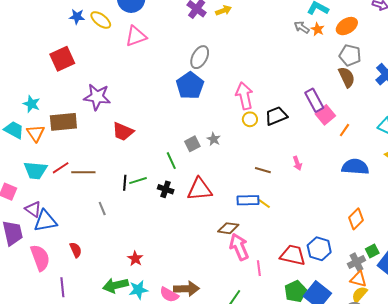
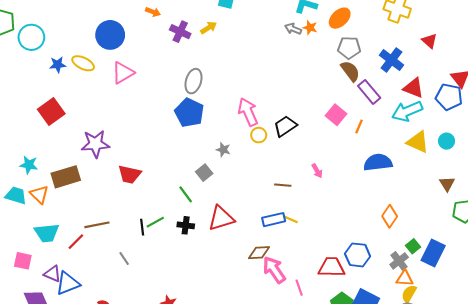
purple rectangle: (314, 100) -> (369, 92), moved
gray star: (214, 139) -> (223, 150), moved
red line: (61, 168) -> (76, 242), moved

